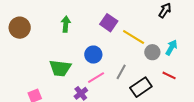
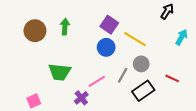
brown circle: (20, 28) -> (35, 31), moved
cyan arrow: (171, 47) -> (182, 37), moved
gray circle: (152, 52) -> (141, 64), moved
blue circle: (93, 55) -> (106, 47), moved

